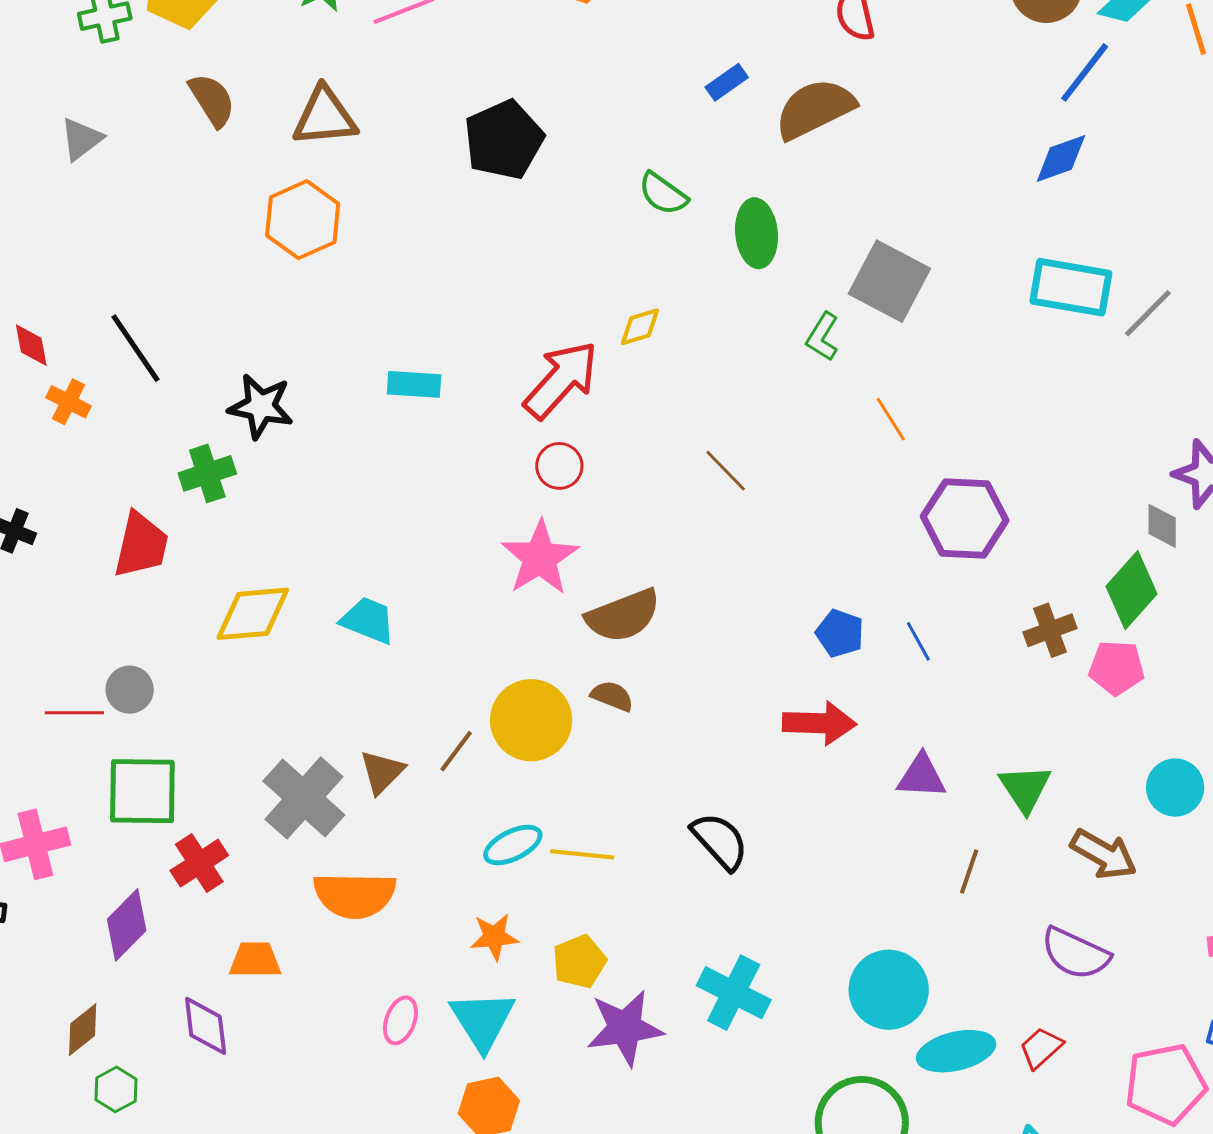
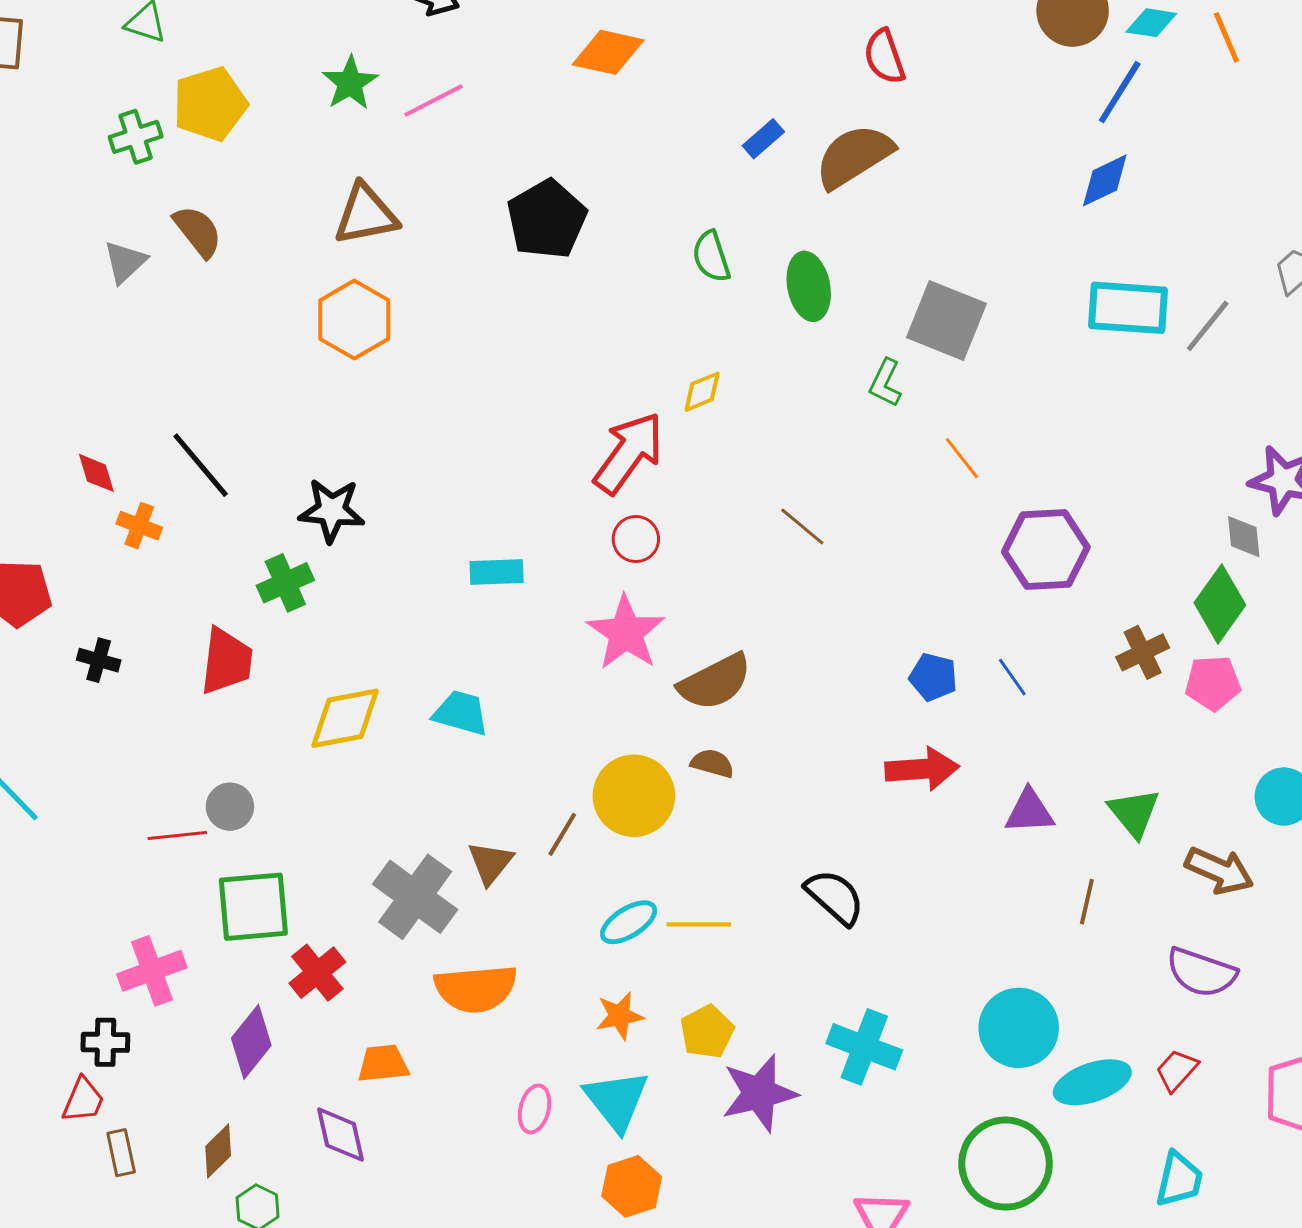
brown semicircle: (212, 100) -> (198, 231), moved
green semicircle: (663, 194) -> (711, 257), turned 42
cyan rectangle: (414, 384) -> (497, 572), moved

